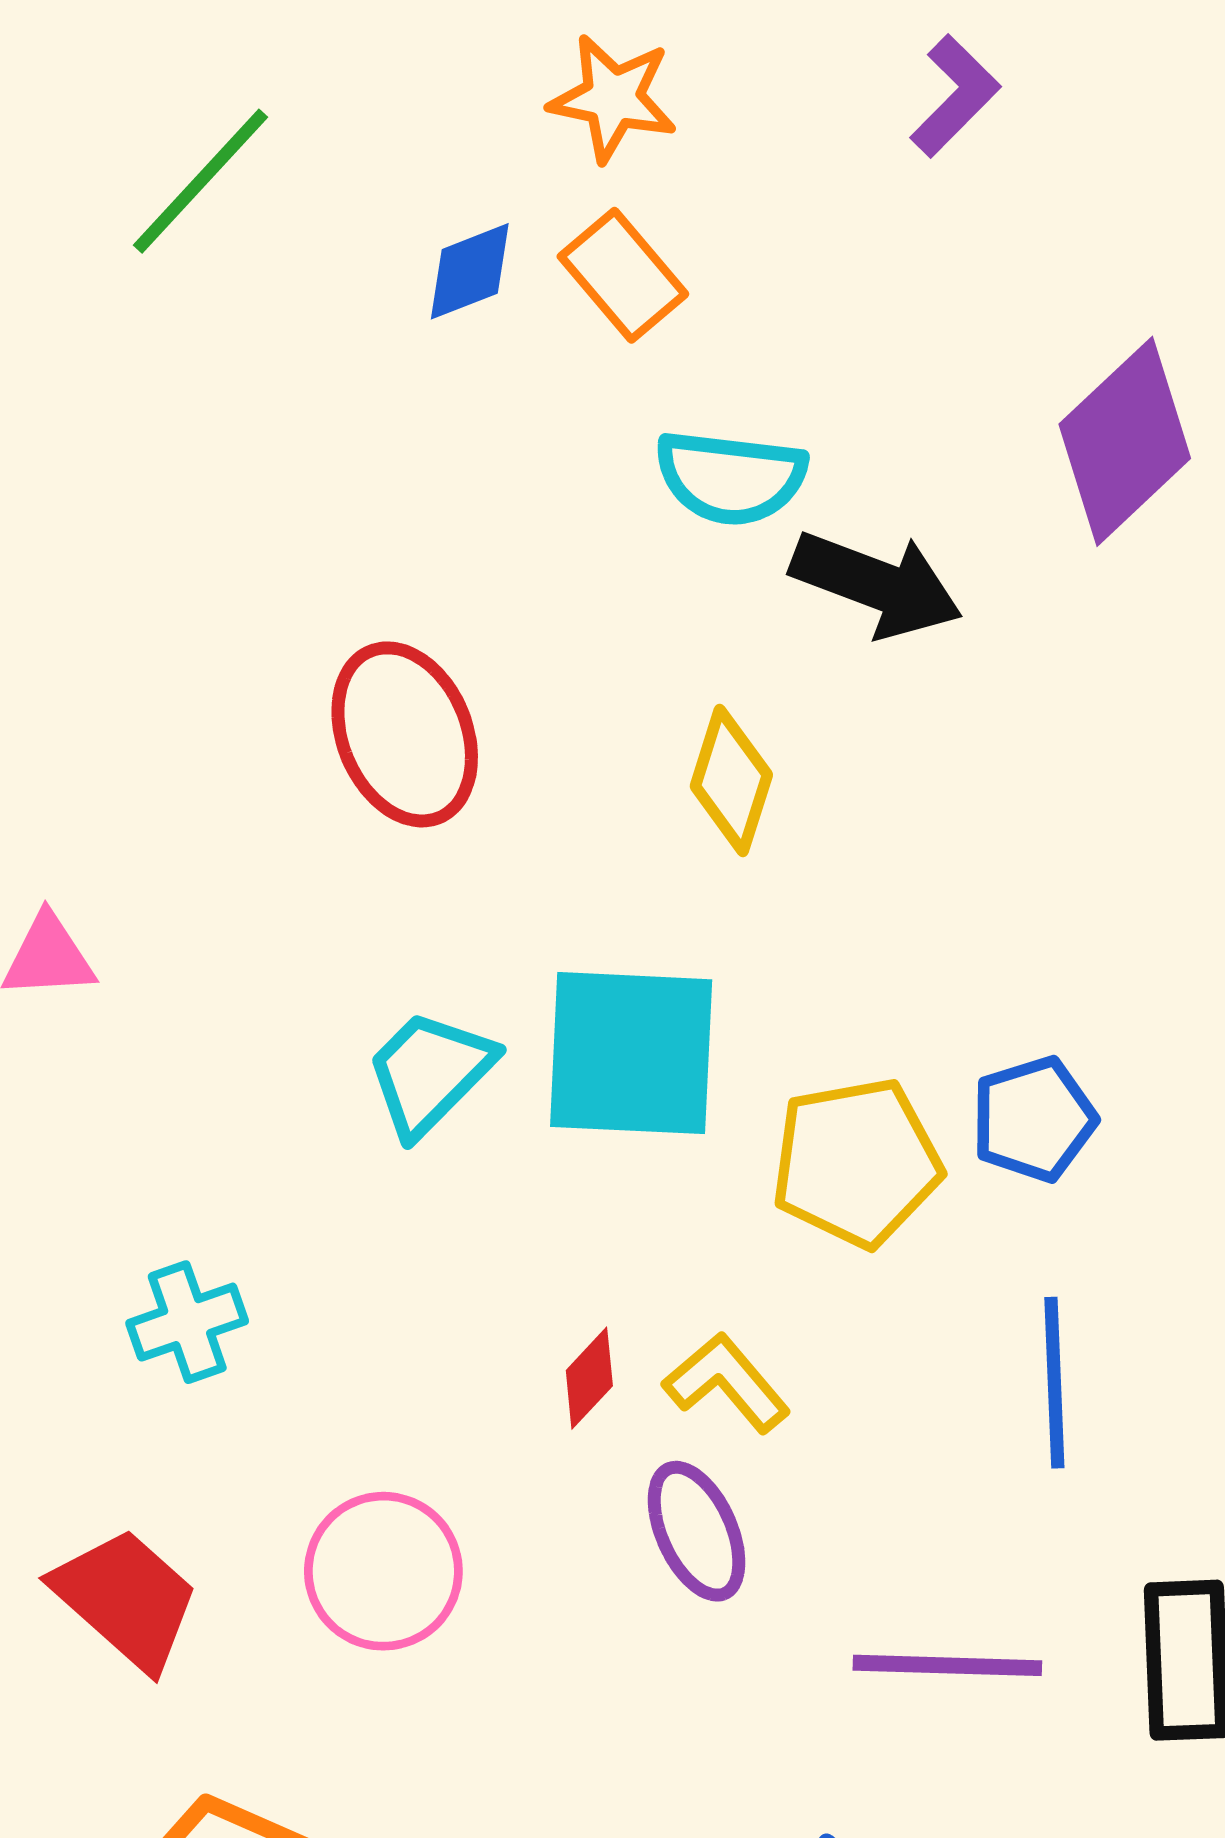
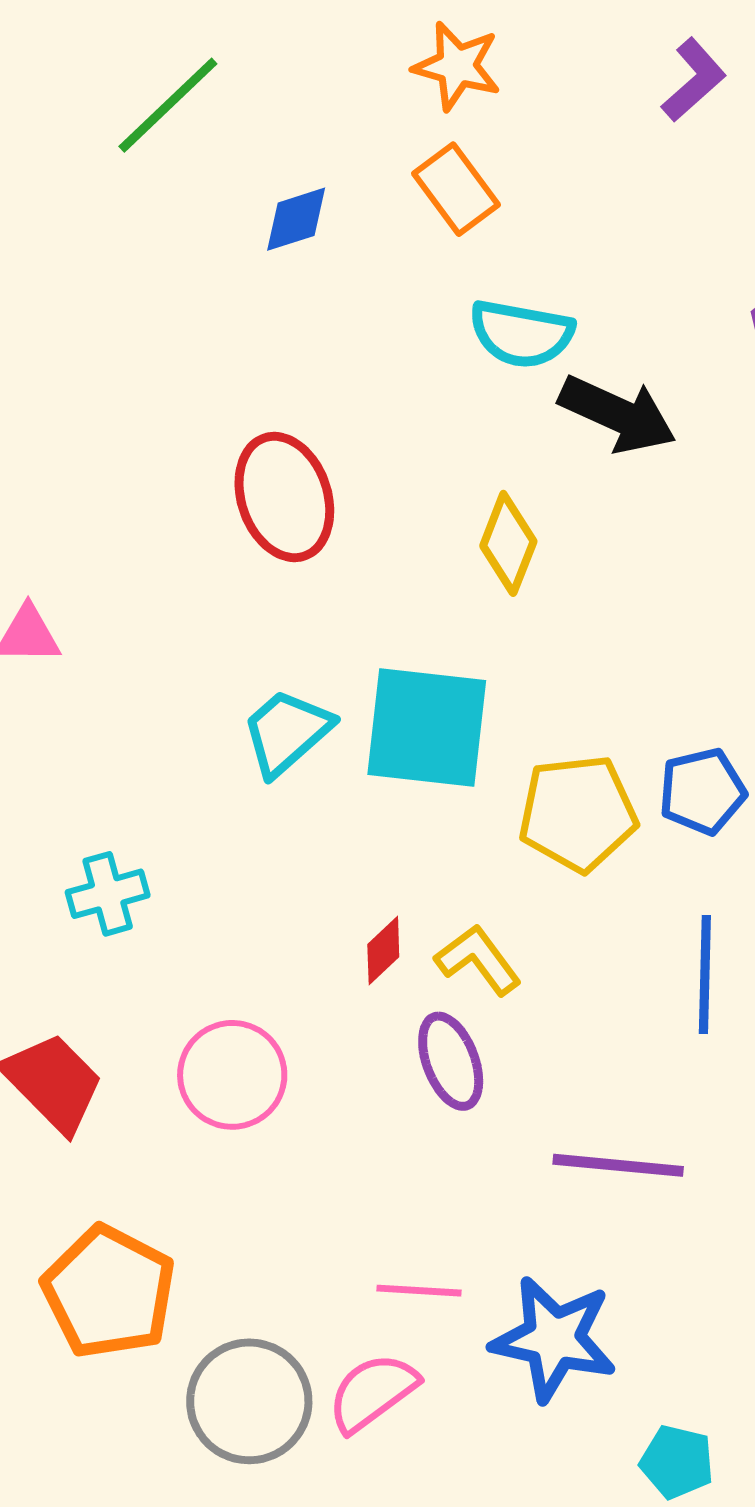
blue diamond: (470, 271) -> (296, 219), moved

